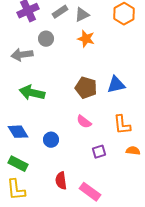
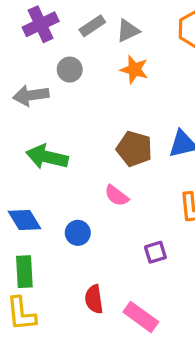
pink semicircle: (84, 122) -> (117, 196), moved
green rectangle: (18, 164) -> (24, 272), turned 60

